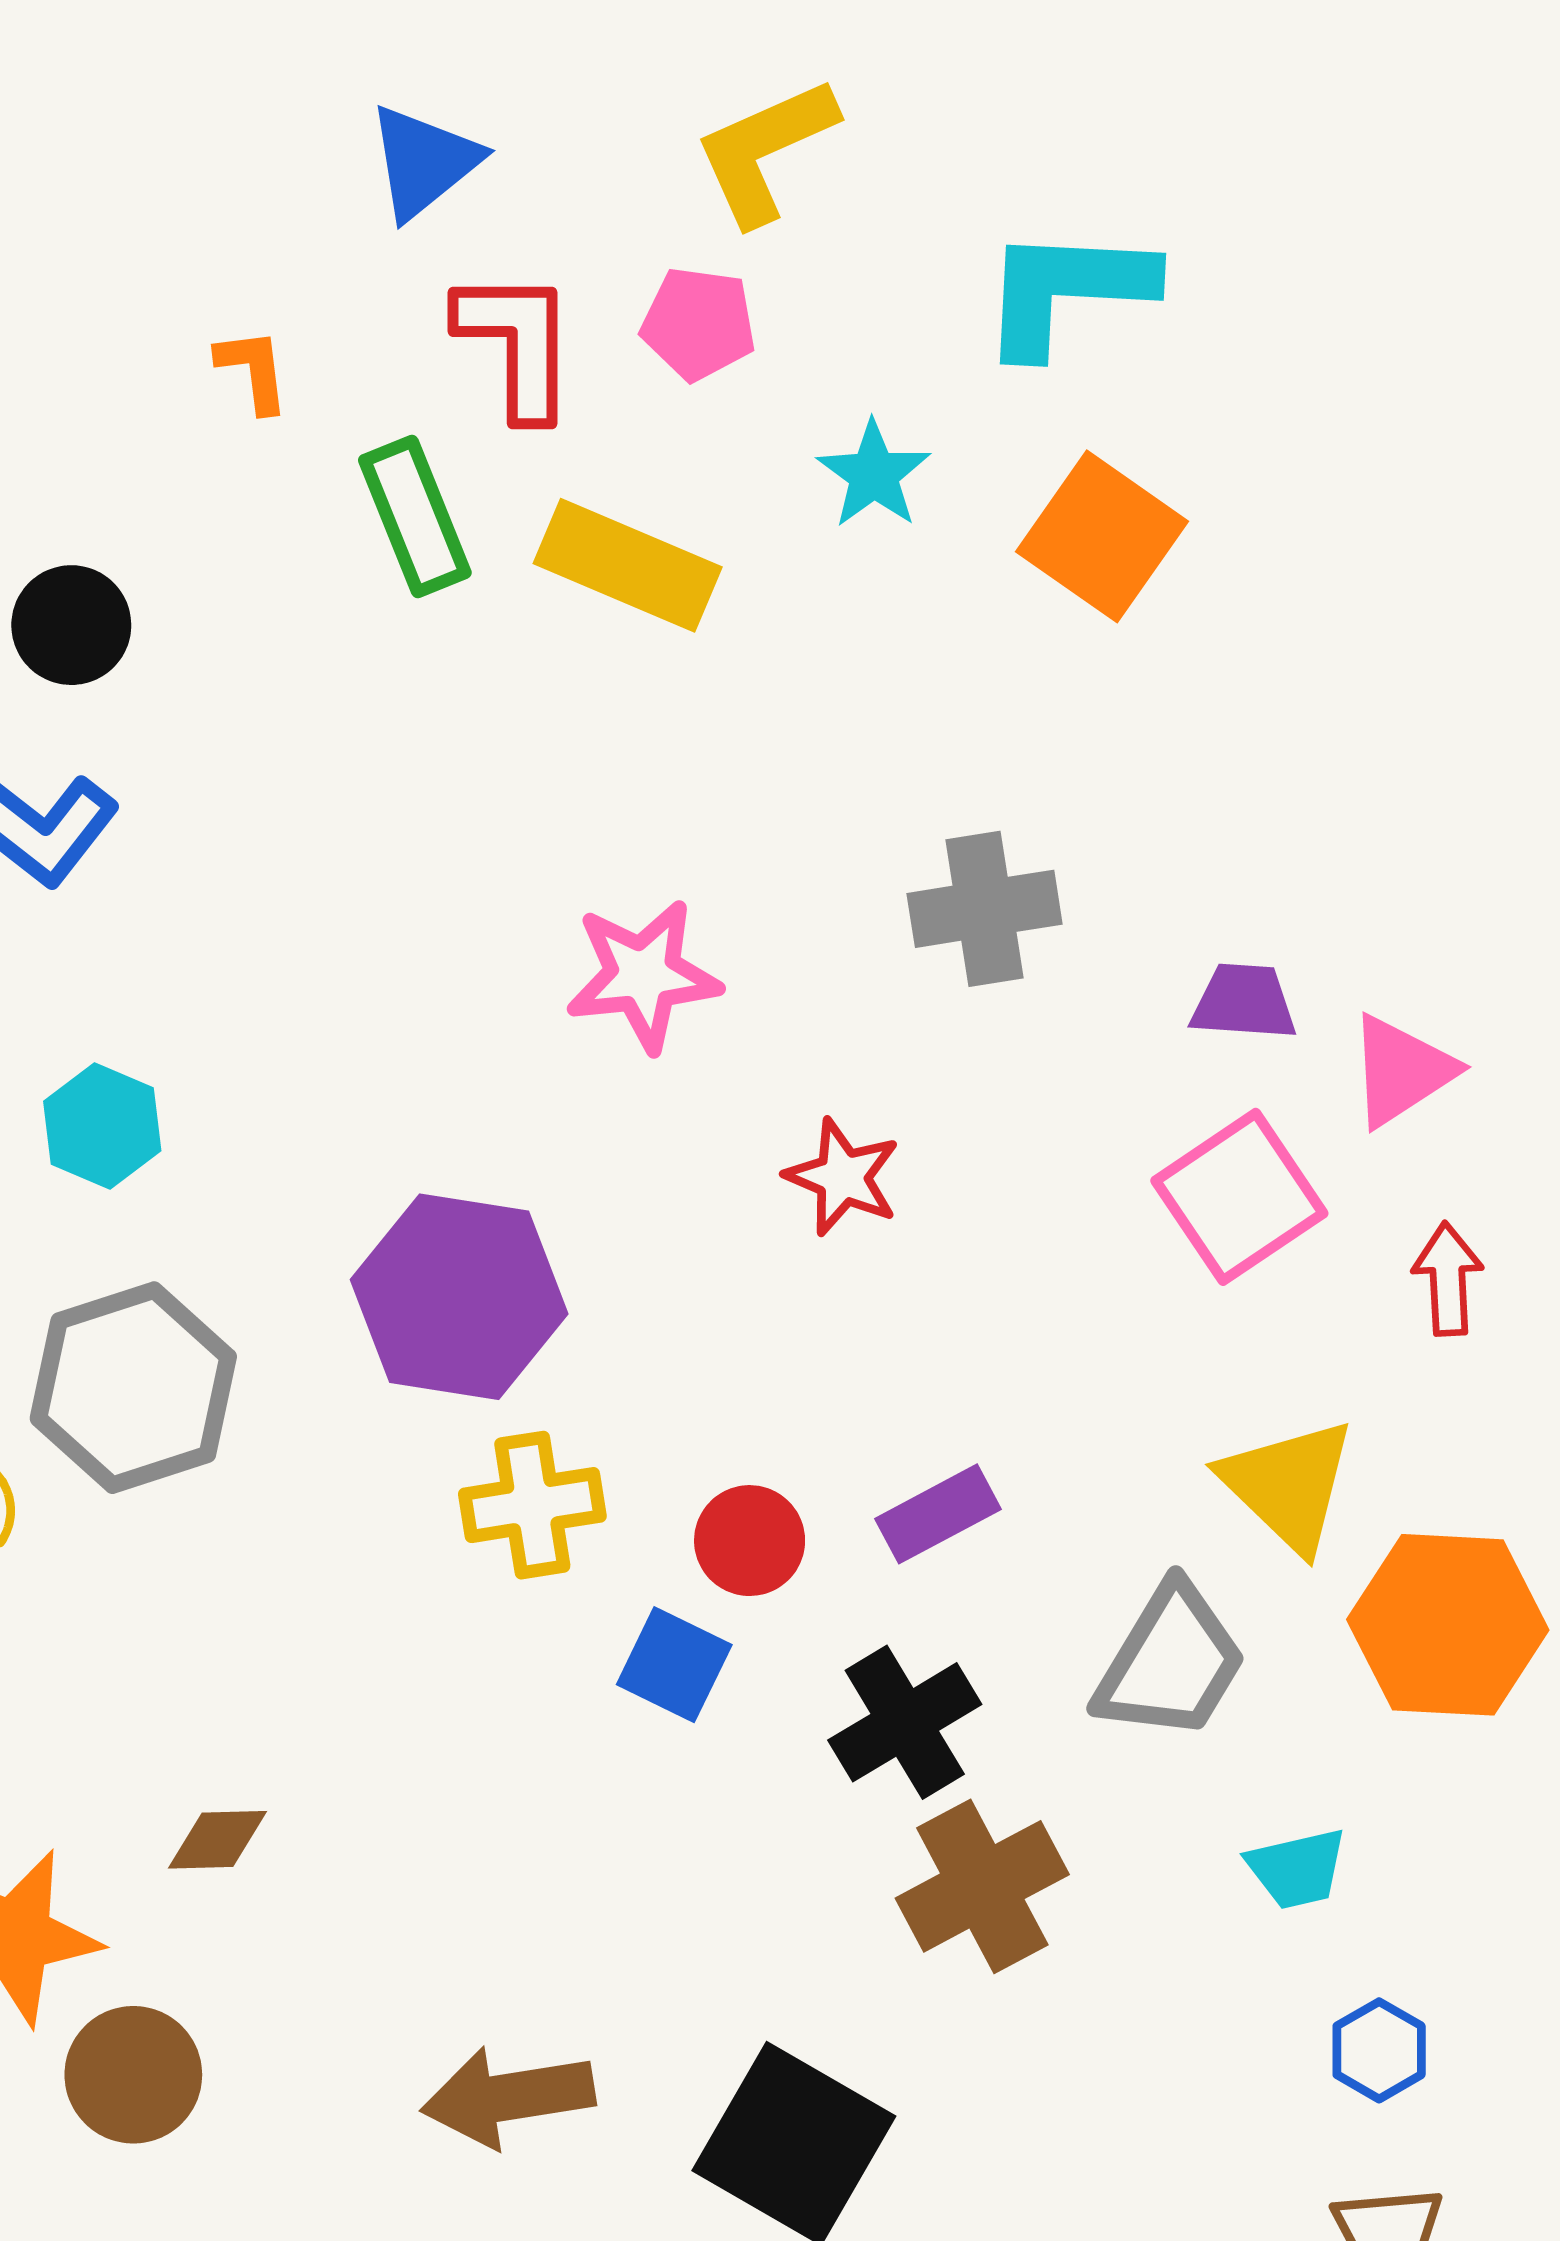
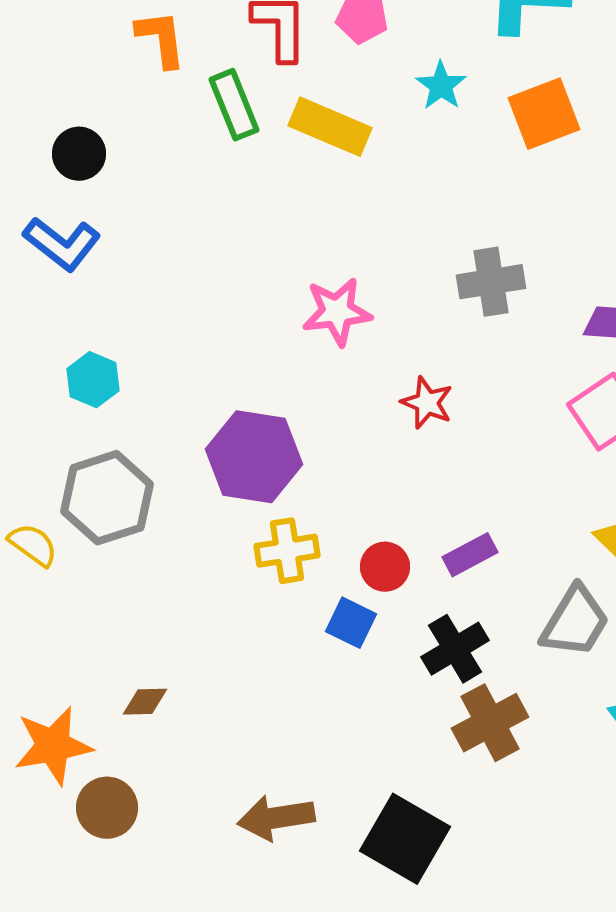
orange L-shape: (253, 370) -> (161, 39), size x1.5
orange square: (1102, 536) -> (544, 114), turned 34

